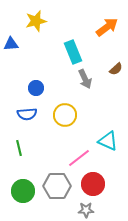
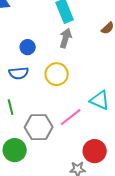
gray arrow: (85, 79) -> (66, 38), moved, turned -138
red circle: (93, 184) -> (95, 151), moved
gray hexagon: (57, 186) -> (39, 127), moved

